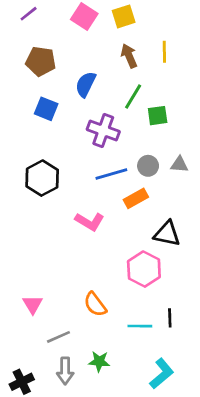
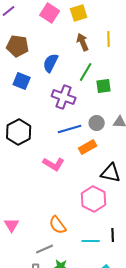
gray line: (58, 337) -> (45, 249), moved

